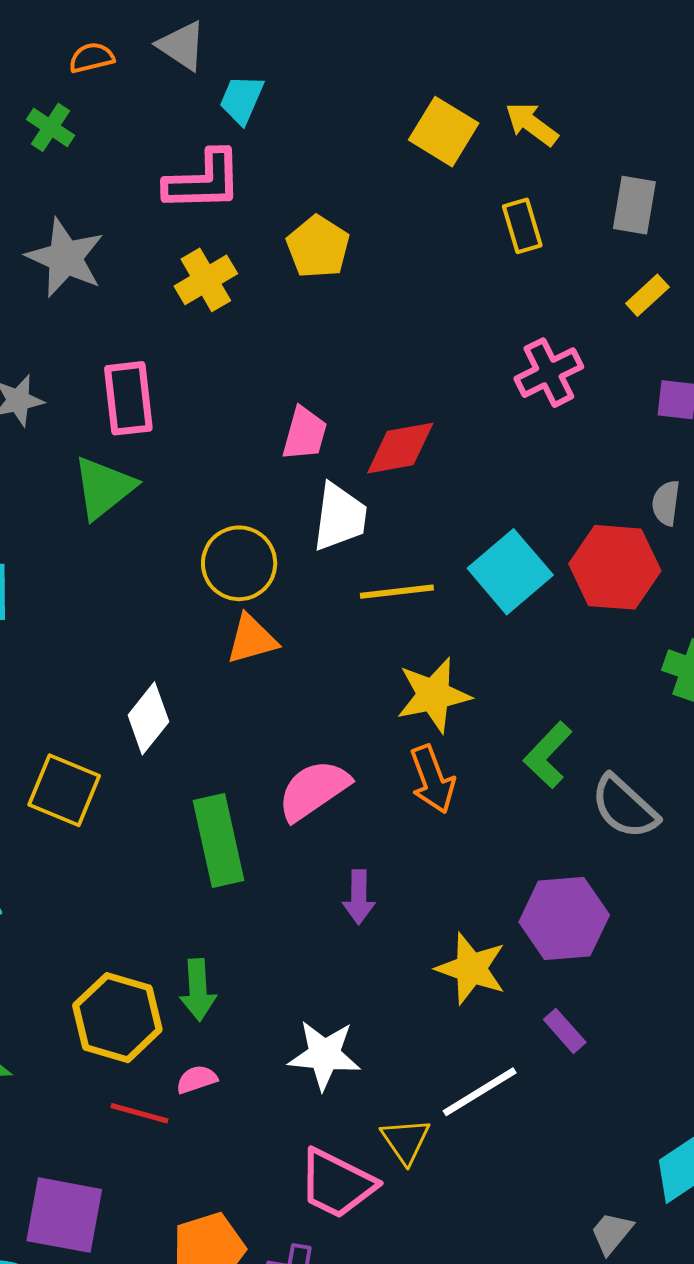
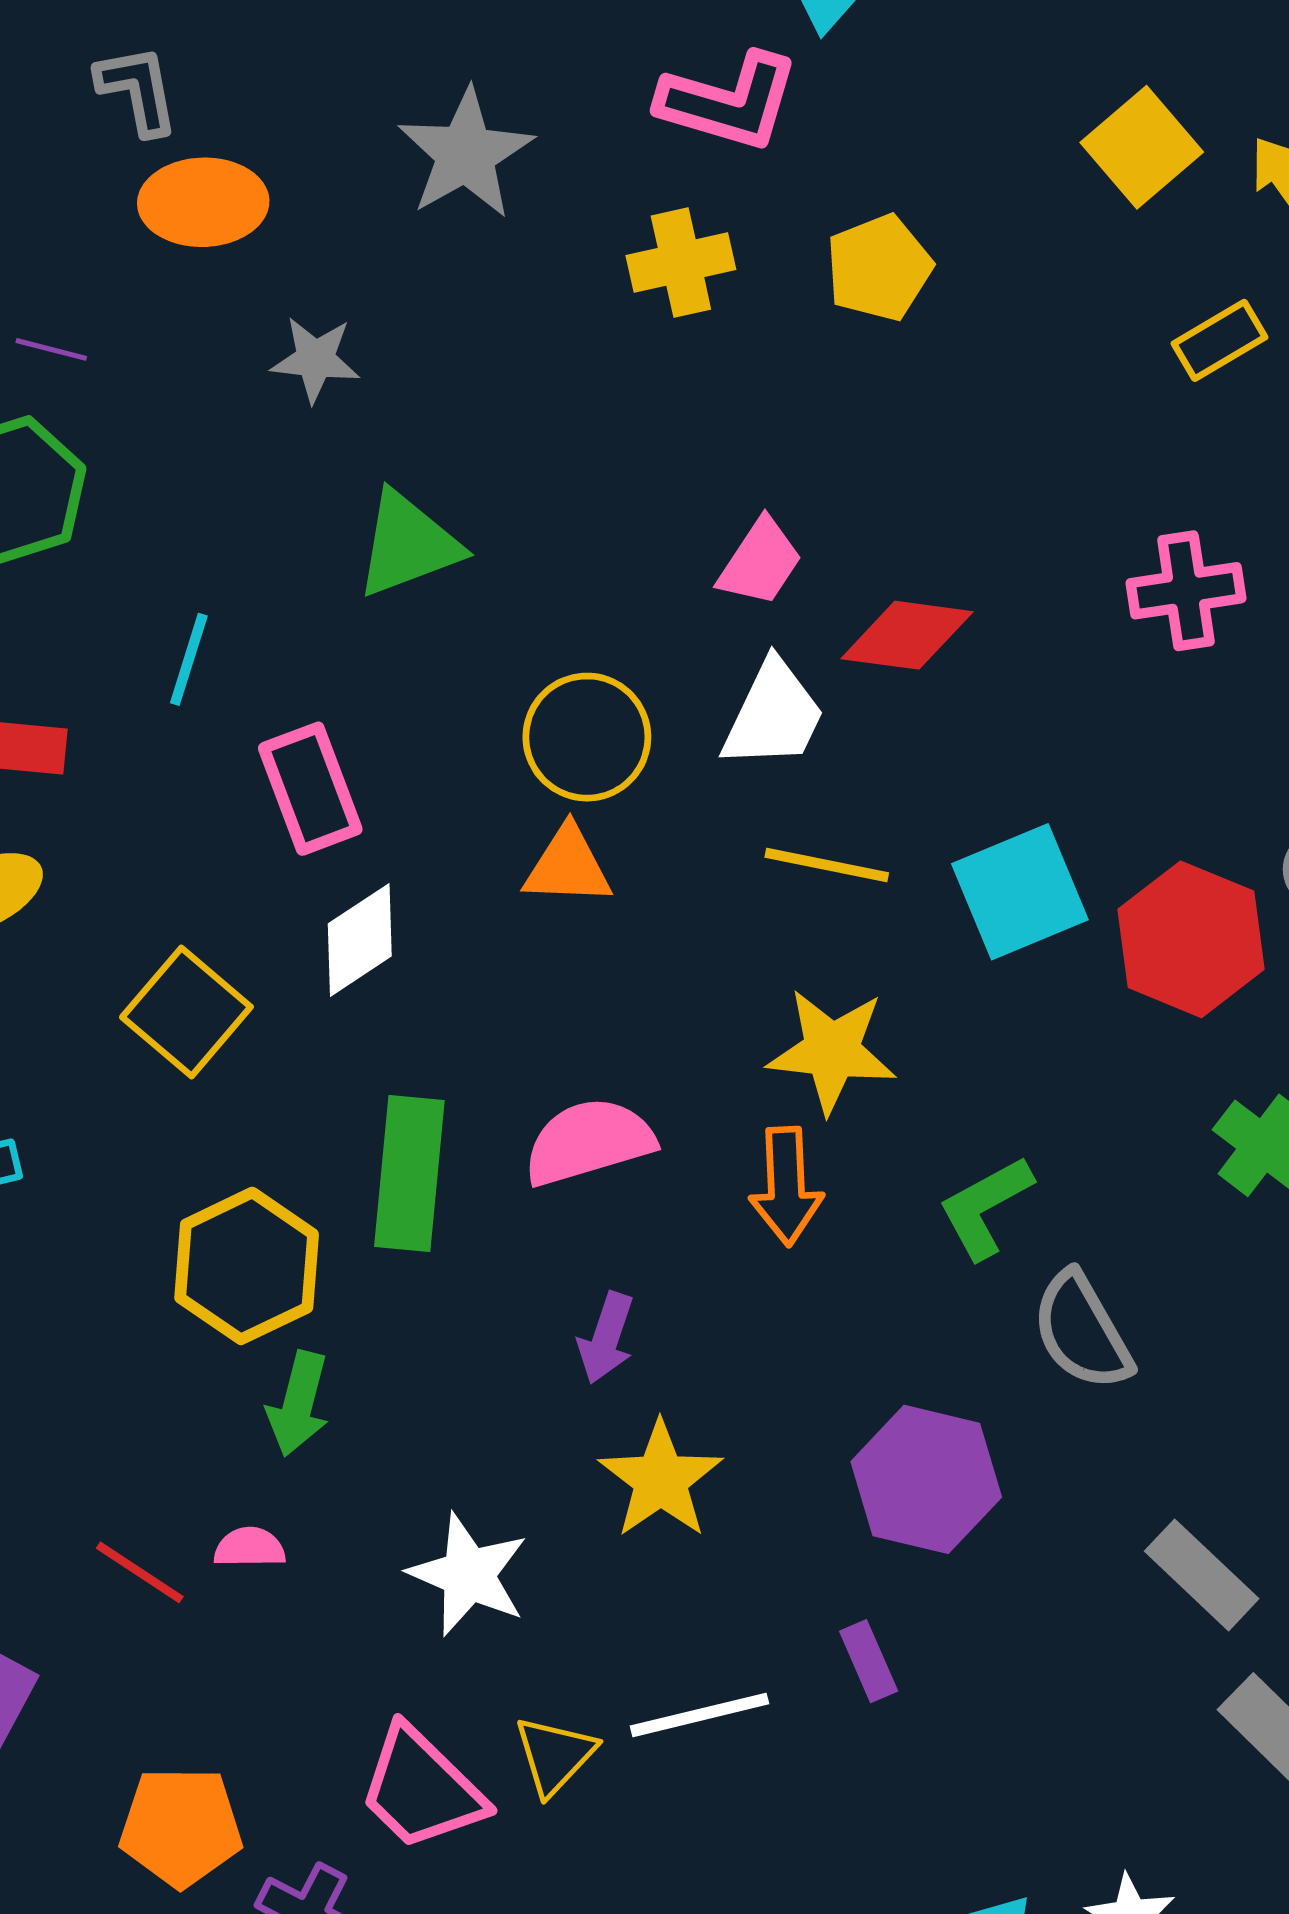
yellow rectangle: (522, 226) -> (1220, 340), turned 58
pink rectangle: (128, 398) -> (310, 789), moved, turned -32
yellow star: (471, 969) -> (661, 1480), moved
yellow hexagon: (117, 1018) -> (247, 1266), moved

